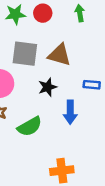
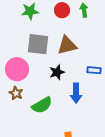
red circle: (43, 13) -> (62, 10), moved
brown triangle: (59, 55) -> (67, 45), turned -30

